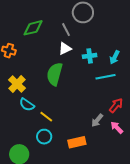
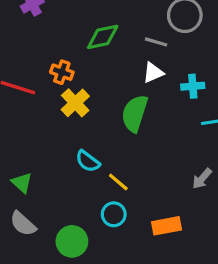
gray line: (66, 30) -> (156, 42), turned -48
yellow cross: (17, 84) -> (75, 103), moved
gray arrow: (97, 120) -> (202, 179), moved

